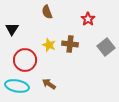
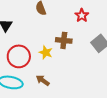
yellow star: (49, 45) -> (46, 52), moved

